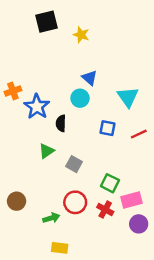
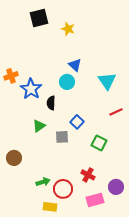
blue square: (108, 128) -> (77, 122), moved, turned 32
gray square: (74, 164) -> (62, 137), turned -32
green square: (110, 183) -> (99, 143), moved
pink rectangle: (131, 200) -> (95, 200), moved
brown circle: (17, 201) -> (14, 158), moved
red circle: (75, 202) -> (63, 189), moved

